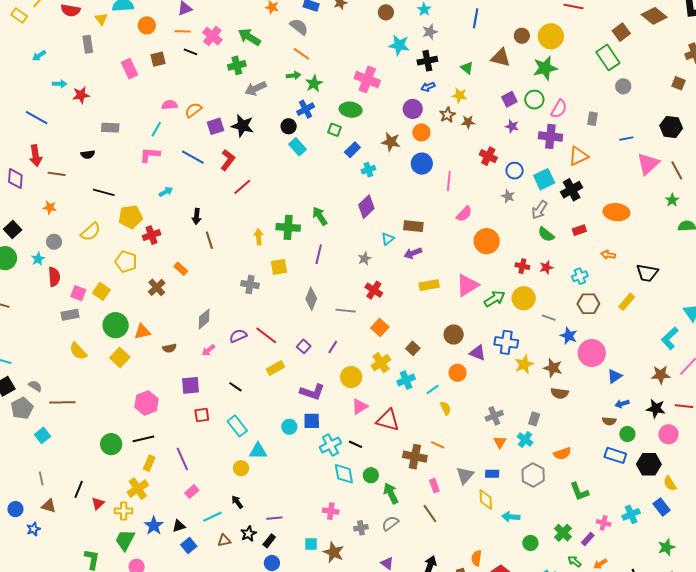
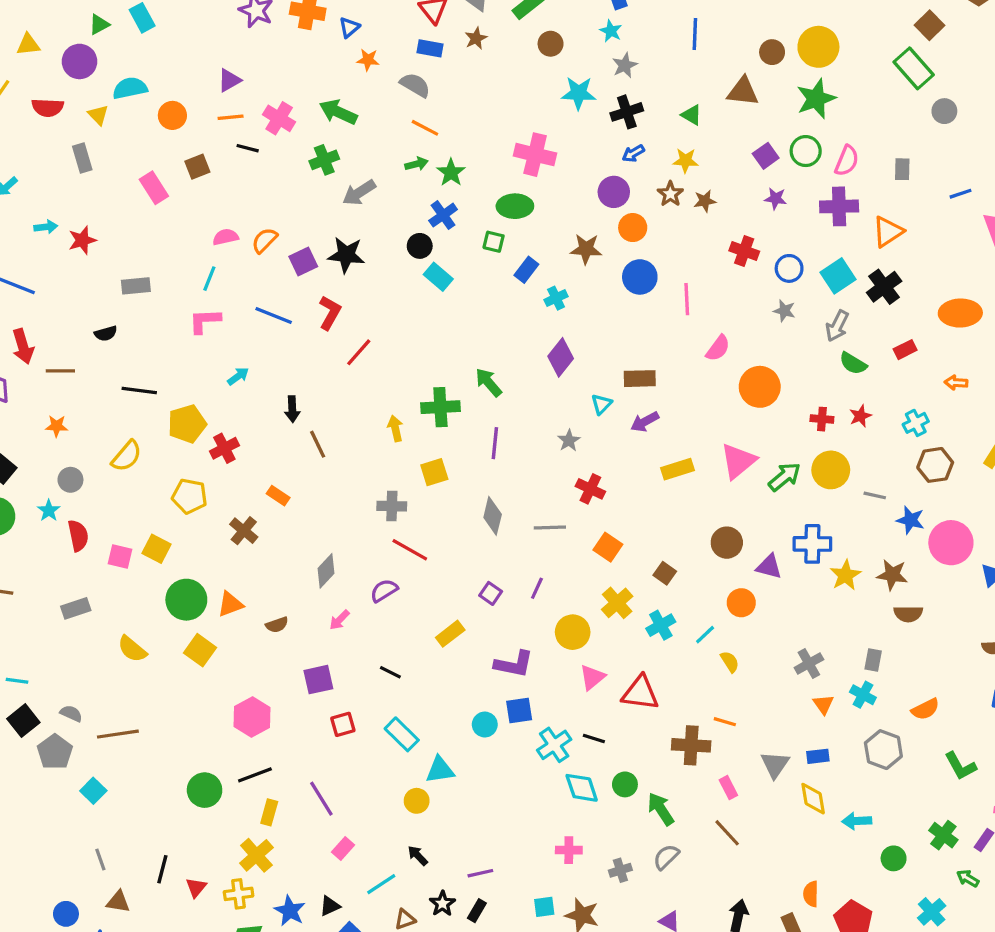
gray rectangle: (70, 315) -> (76, 608), moved
red line: (266, 335) -> (410, 550), moved

